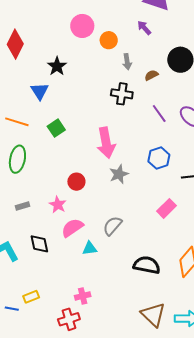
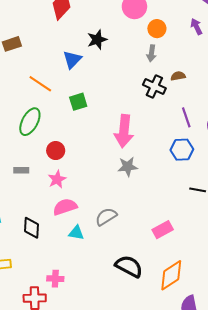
gray arrow: (127, 62) -> (151, 53), moved
brown semicircle: (151, 75) -> (178, 76), moved
blue hexagon: (159, 158) -> (182, 150), moved
red circle: (76, 182) -> (56, 151), moved
pink rectangle: (167, 208) -> (163, 230), moved
black diamond: (39, 244) -> (31, 228), moved

